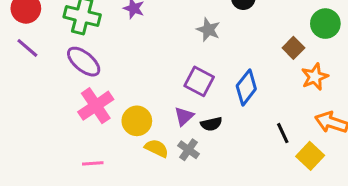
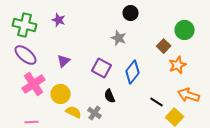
gray star: (208, 30) -> (119, 38), moved
purple triangle: (184, 116) -> (64, 61), moved
black semicircle: (211, 124) -> (110, 96), turned 80
black line: (283, 133) -> (157, 102), turned -32

